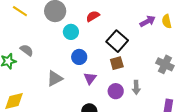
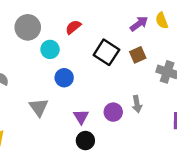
brown square: (117, 63) -> (138, 55), moved
gray triangle: (55, 78) -> (39, 107), turned -30
purple triangle: (90, 78) -> (81, 117), moved

